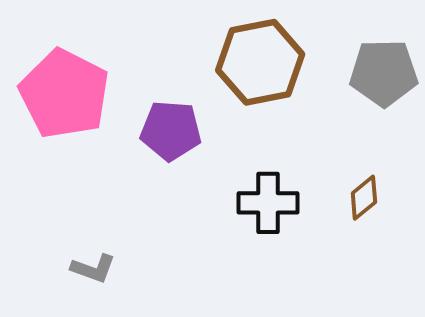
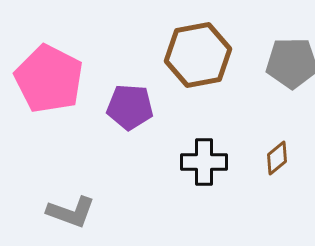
gray L-shape: (93, 269) -> (71, 212), size x1.4

